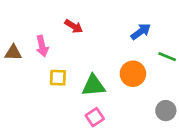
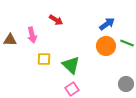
orange circle: (133, 74) -> (106, 46), moved
green triangle: (93, 86) -> (71, 65), turned 48

